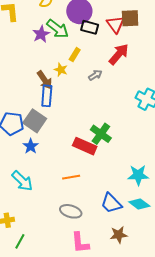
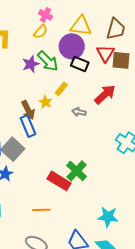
red triangle: (115, 24) -> (105, 53), moved
gray arrow: (95, 75) -> (79, 112), turned -144
blue rectangle: (47, 96) -> (28, 126), turned -35

